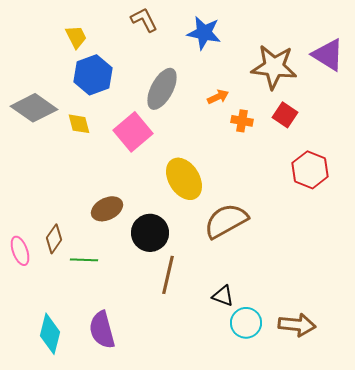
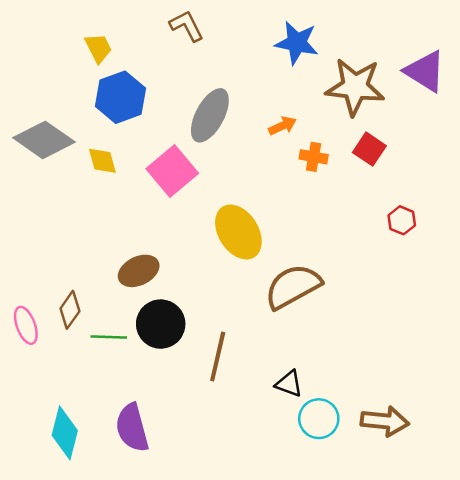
blue star: (204, 33) -> (297, 43), moved
red hexagon: (310, 170) -> (402, 220), size x0.6
black circle: (150, 233) -> (161, 324), moved

